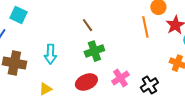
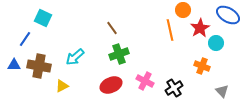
cyan arrow: (50, 54) -> (75, 57), turned 48
pink cross: (120, 78) -> (145, 81), turned -30
yellow triangle: (45, 89) -> (62, 86), moved

